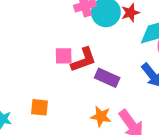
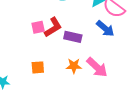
orange square: (39, 107) -> (38, 67), moved

